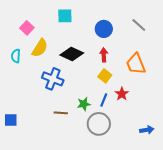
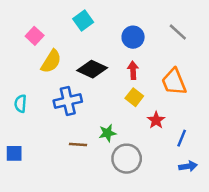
cyan square: (65, 16) -> (83, 20), turned -35
cyan semicircle: (16, 56) -> (20, 104), moved
blue cross: (53, 79) -> (68, 101), turned -35
blue line: (104, 100) -> (182, 138), moved

